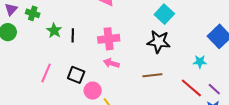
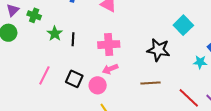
cyan square: (164, 14) -> (183, 25), moved
cyan star: (200, 62) -> (200, 62), moved
pink arrow: (111, 63) -> (110, 69), turned -42
pink circle: (93, 91) -> (98, 85), moved

